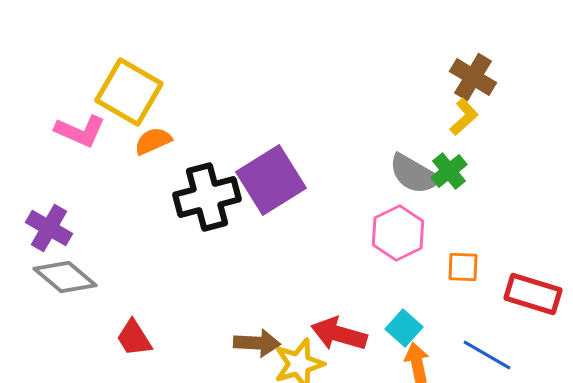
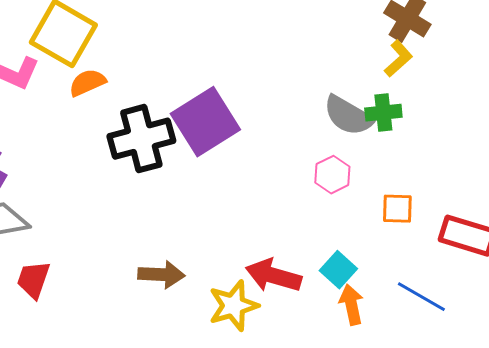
green cross: (449, 171) -> (383, 113), turned 33
pink hexagon: (398, 233) -> (332, 175), size x0.7
red trapezoid: (134, 338) -> (33, 280), moved, turned 51
brown arrow: (257, 343) -> (161, 275), moved

